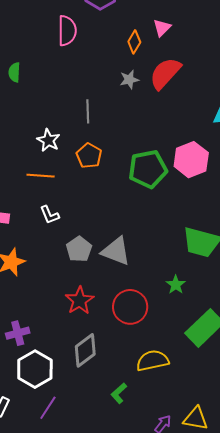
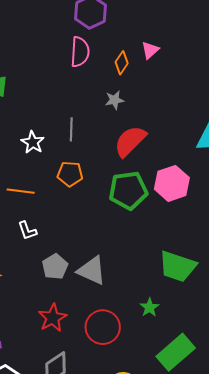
pink semicircle: (67, 31) -> (80, 52), moved
red semicircle: (165, 73) -> (130, 141), moved
white star: (48, 140) -> (33, 142), moved
orange pentagon: (89, 156) -> (70, 174), turned -30

